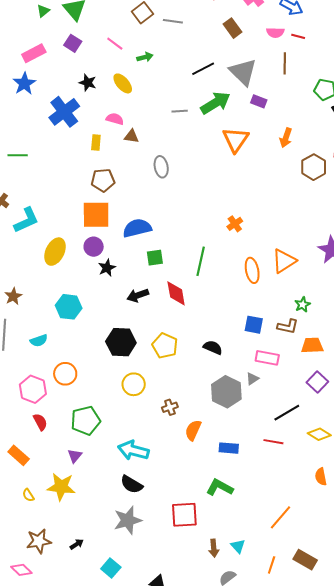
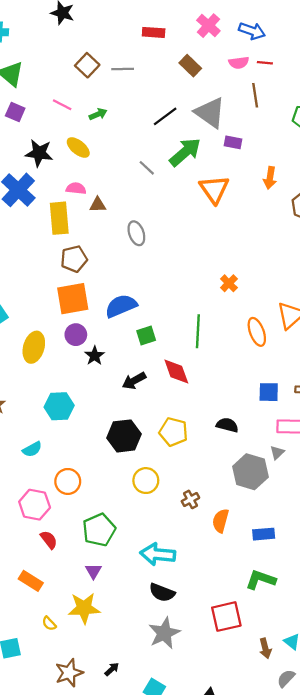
black star: (88, 83) -> (39, 153), size x1.4
gray line: (180, 111) -> (147, 168), turned 56
yellow rectangle: (96, 142) -> (59, 218), size x1.8

